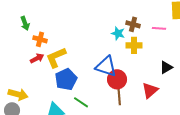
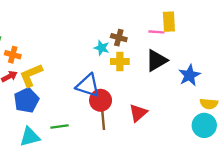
pink line: (159, 28) -> (156, 32), moved
black triangle: (166, 67) -> (156, 60), moved, size x1.5
blue pentagon: (66, 79) -> (26, 100), moved
green line: (81, 102) -> (59, 127), turned -42

